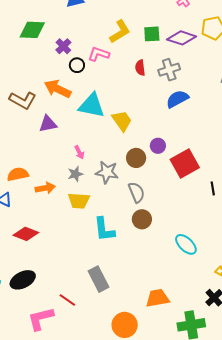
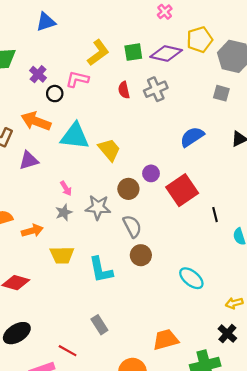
blue semicircle: (177, 99) -> (192, 137), moved
yellow trapezoid: (79, 201) -> (62, 255), moved
gray rectangle: (99, 279) -> (99, 325), size x0.7

